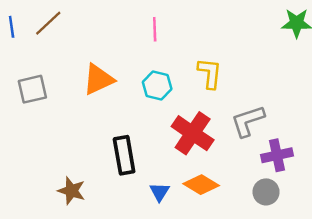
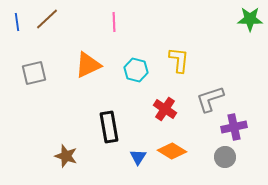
pink line: (155, 29) -> (114, 22), moved
red cross: (193, 133) -> (165, 109), size x0.7

